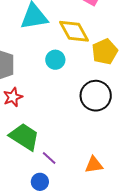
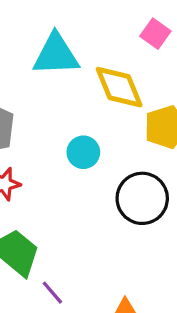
cyan circle: (55, 60) -> (83, 152), moved

